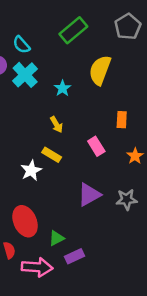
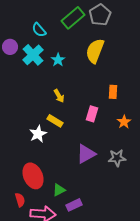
gray pentagon: (128, 27) -> (100, 15), moved
cyan semicircle: (21, 45) -> (39, 30), moved
cyan star: (62, 88) -> (58, 60), moved
pink rectangle: (96, 146) -> (92, 114), turned 49

